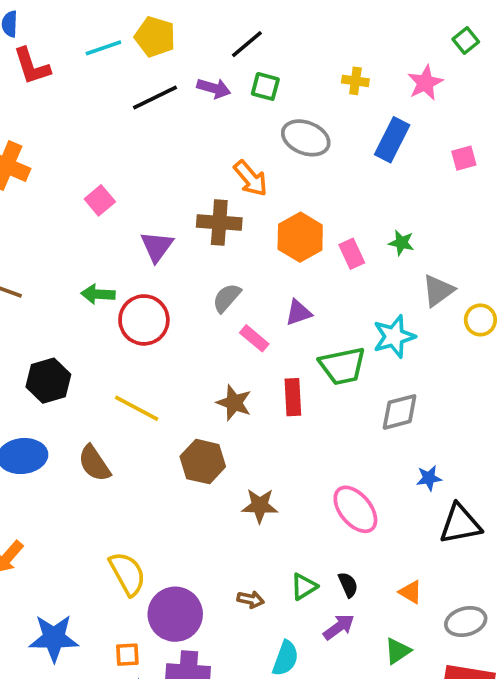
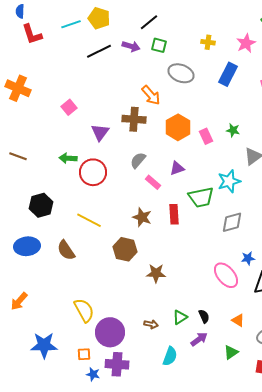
pink ellipse: (355, 509) -> (226, 275), moved

